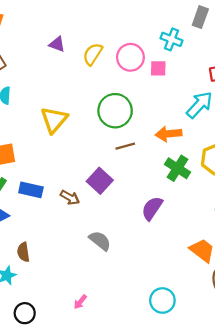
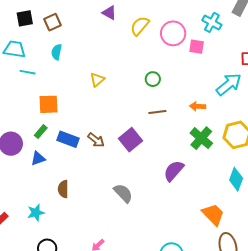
green circle: (115, 111) -> (153, 79), size x0.5
yellow triangle: (54, 120) -> (97, 80), size x0.6
orange arrow: (168, 134) -> (198, 106), size x0.7
brown arrow: (70, 197) -> (96, 140), moved
brown semicircle: (23, 252) -> (63, 189), moved

